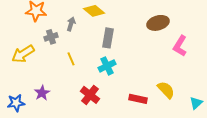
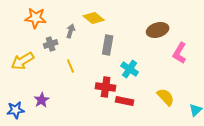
cyan cross: (107, 66) -> (130, 69), moved, turned -30
red cross: (90, 95) -> (106, 87), moved, turned -30
red rectangle: (138, 99) -> (125, 101), moved

